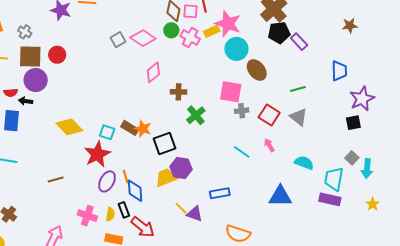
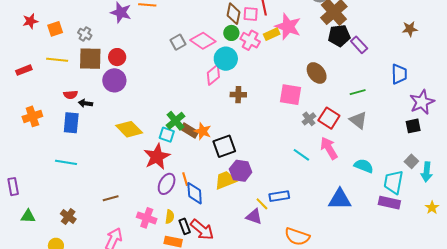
cyan circle: (236, 49) -> (226, 59), moved
purple circle: (36, 80) -> (114, 80), moved
gray cross: (242, 111) -> (309, 119), moved, turned -32
green cross: (196, 115) -> (176, 121), moved
pink arrow: (269, 145) -> (329, 148), size x1.6
brown line: (56, 180) -> (111, 198), moved
yellow line: (181, 208) -> (262, 204), moved
black rectangle: (124, 210) -> (185, 226), moved

